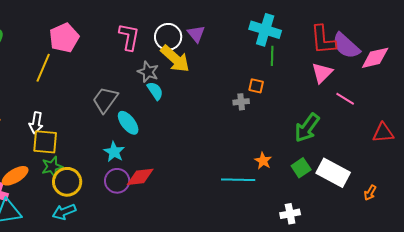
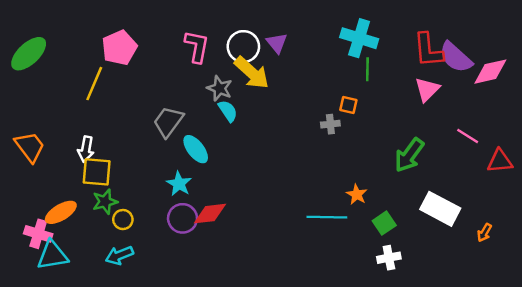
pink line: (345, 99) -> (468, 136), moved
green square: (301, 168) -> (384, 223), moved
yellow circle: (67, 182) -> (123, 220), size x0.6

